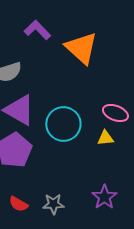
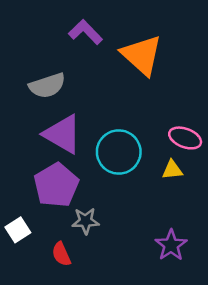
red semicircle: (18, 204) -> (61, 254), turned 36
gray star: (53, 204) -> (86, 221), moved

